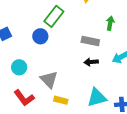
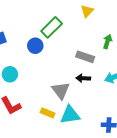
gray triangle: (49, 80) -> (61, 90), moved
cyan triangle: (97, 98) -> (70, 115), moved

